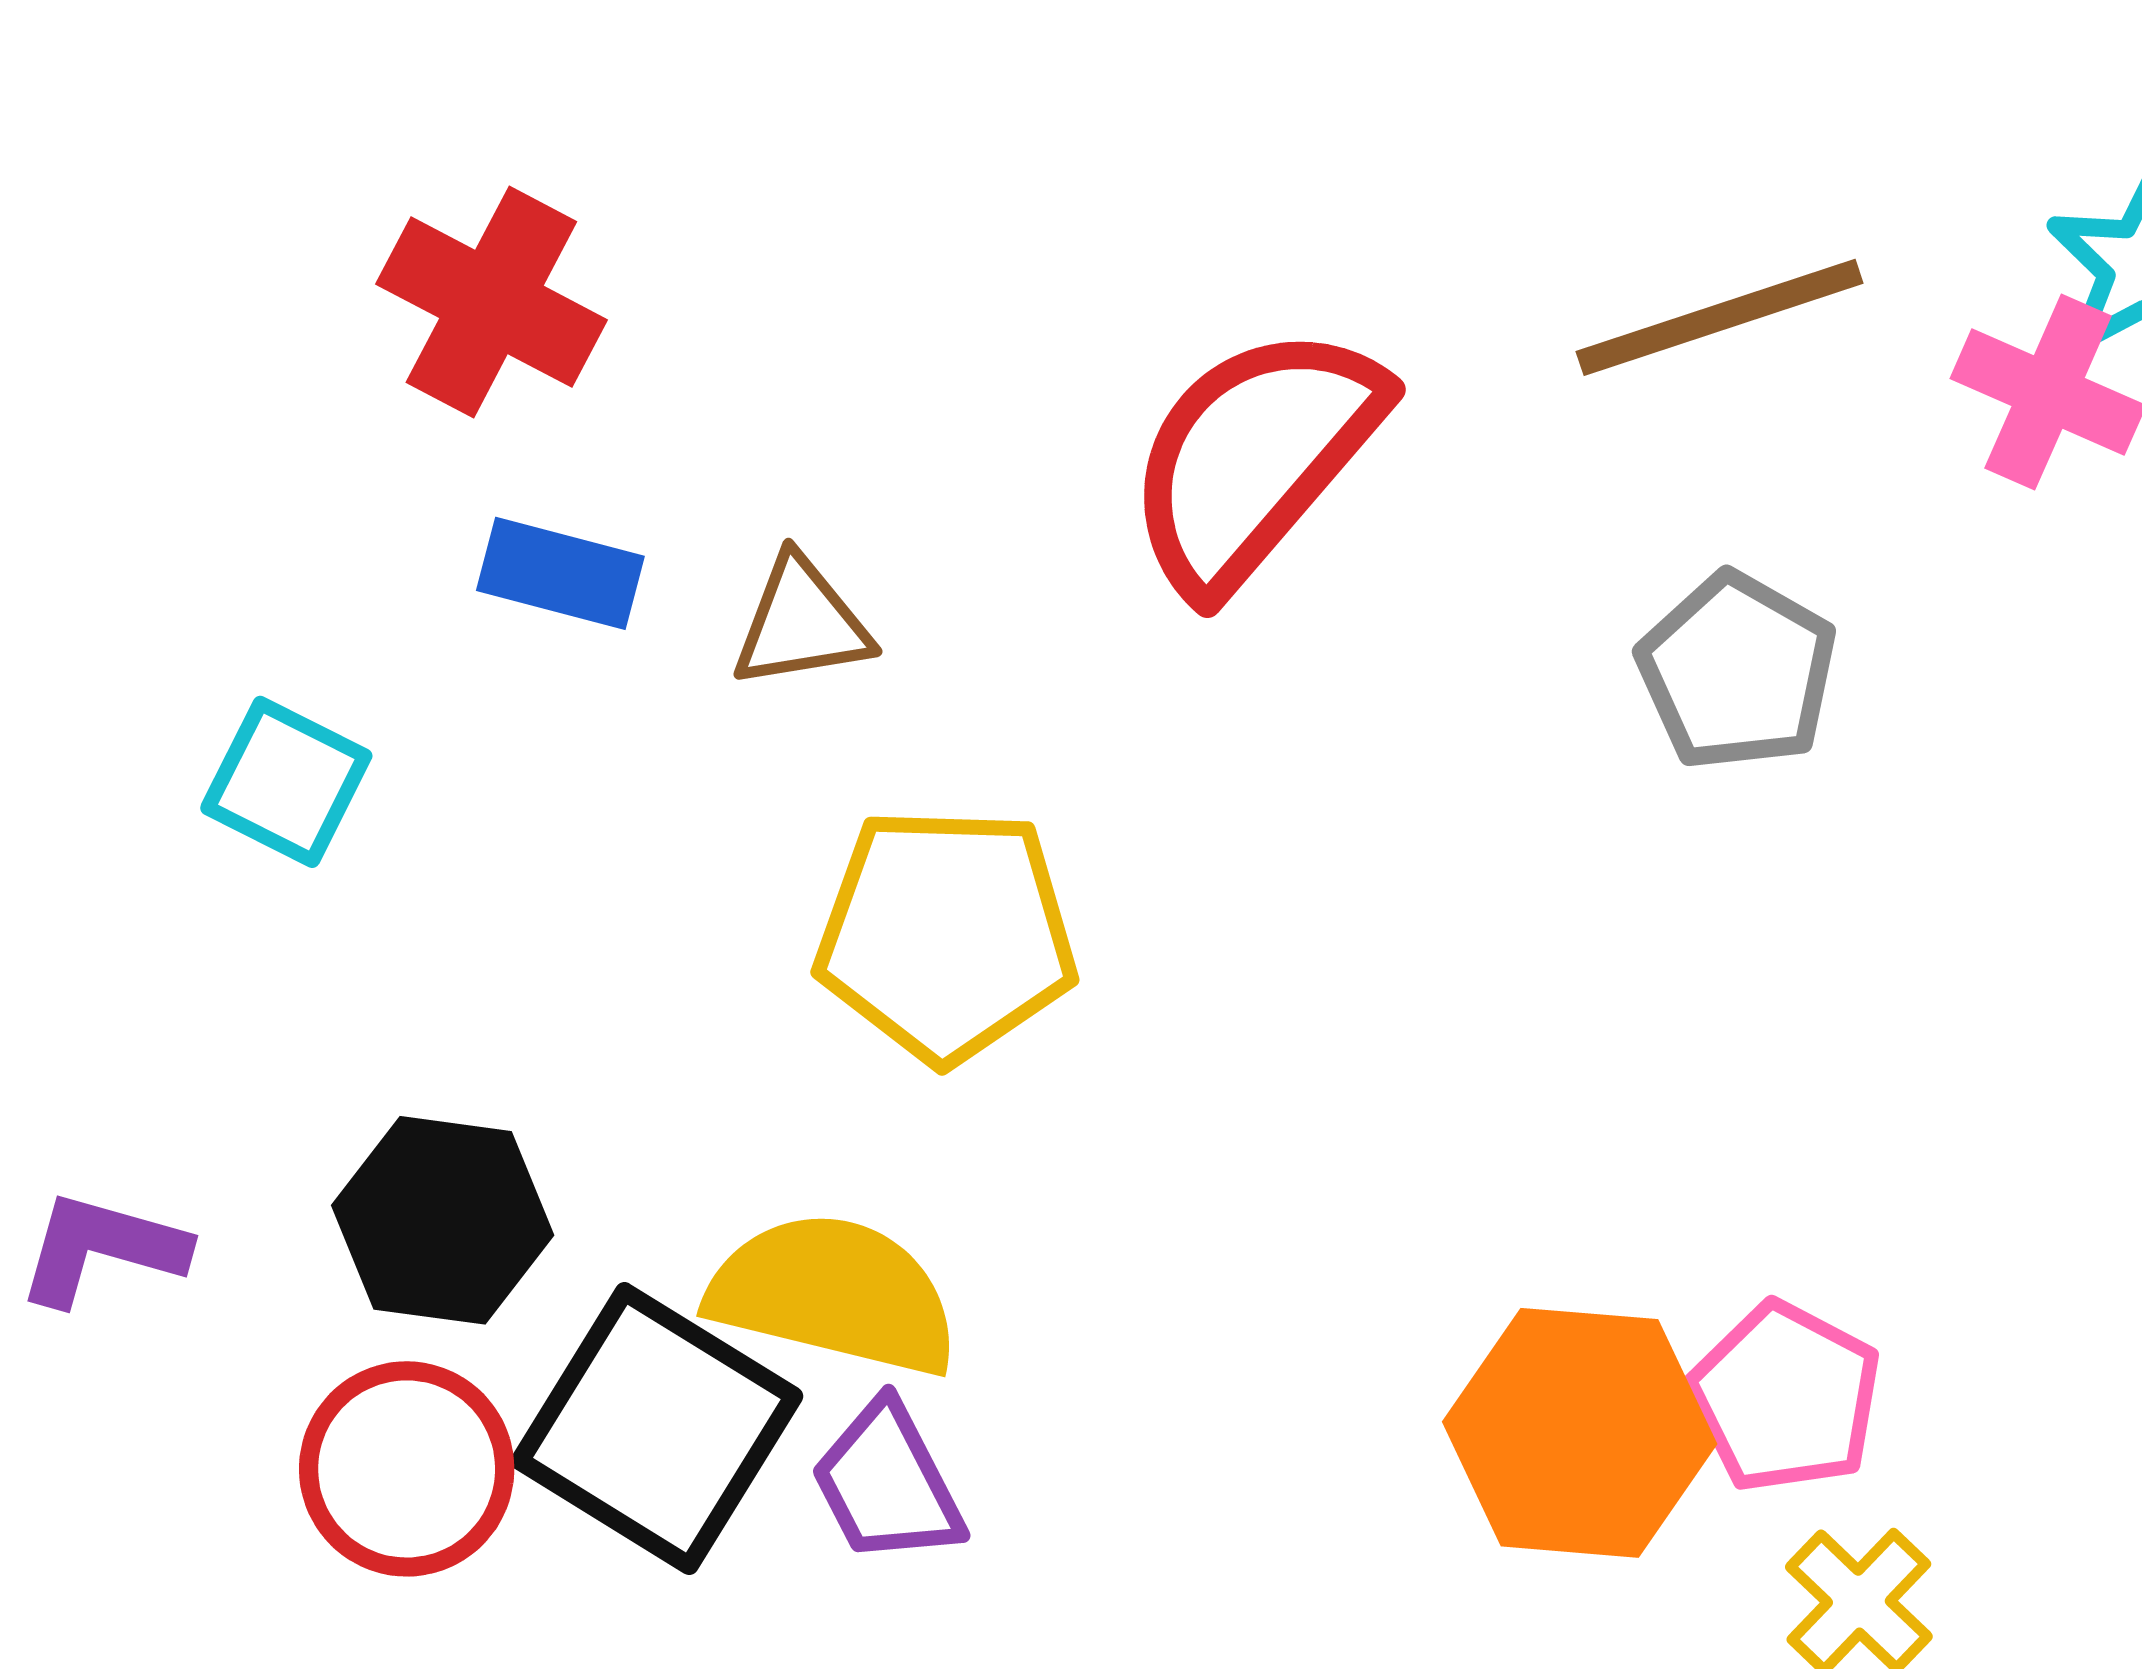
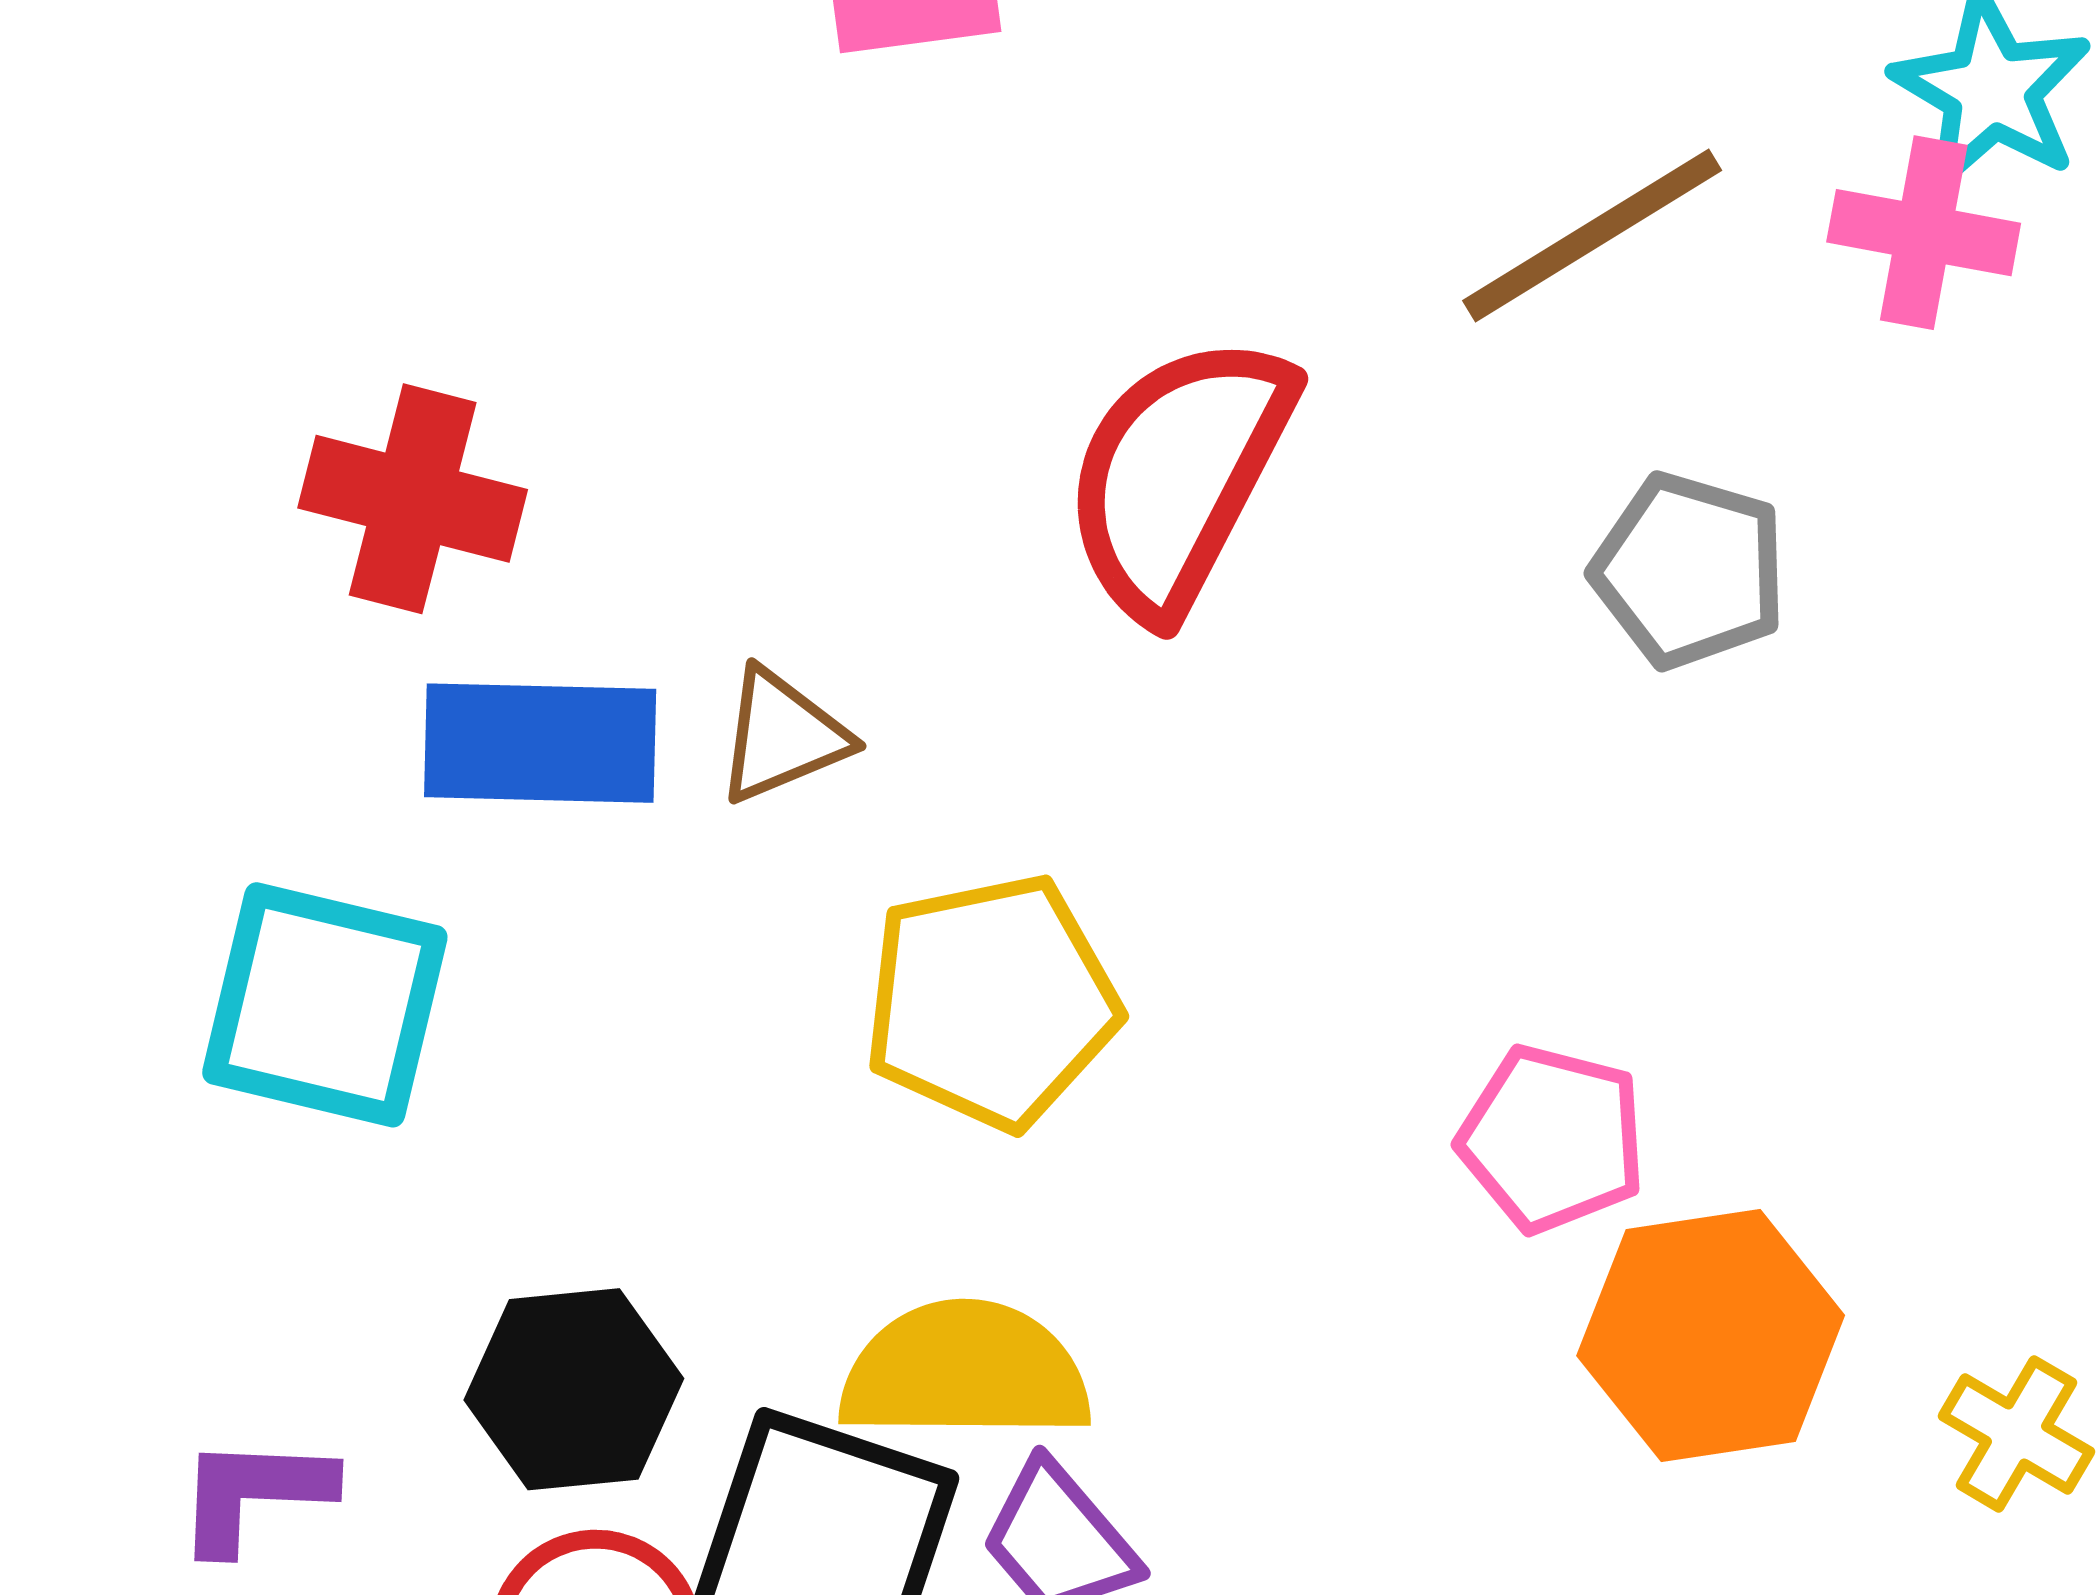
blue rectangle: (560, 573) -> (540, 743), size x1.5
cyan square: (286, 782) -> (325, 1005), size x1.6
pink pentagon: (1785, 1397) -> (1552, 1139), moved

